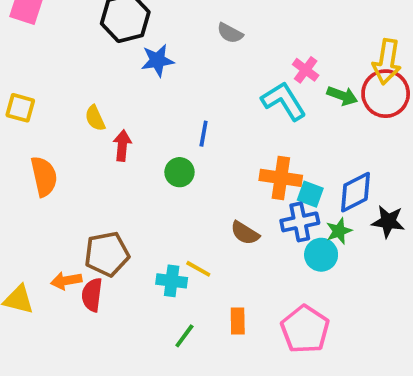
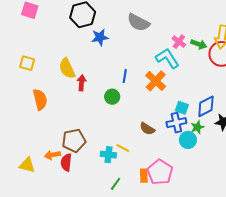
gray semicircle: (230, 33) -> (138, 22), size x1.6
green arrow: (342, 96) -> (199, 44), moved
yellow semicircle: (95, 118) -> (67, 68), size x1.5
orange cross: (281, 178) -> (156, 81), moved, turned 35
pink pentagon: (305, 329) -> (160, 172), moved

